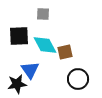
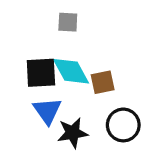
black square: (19, 36) -> (41, 73), moved
black star: (17, 84) -> (73, 133), moved

